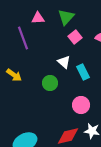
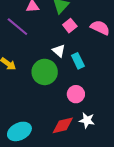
purple line: (23, 38) -> (17, 27), turned -30
green circle: (50, 83) -> (45, 72), size x1.6

